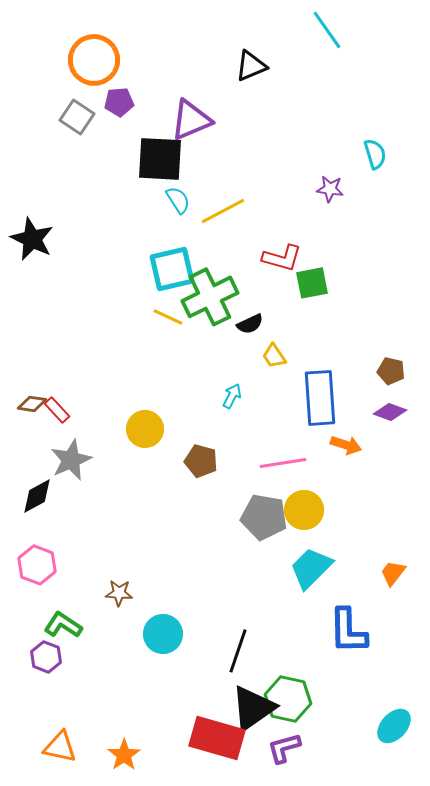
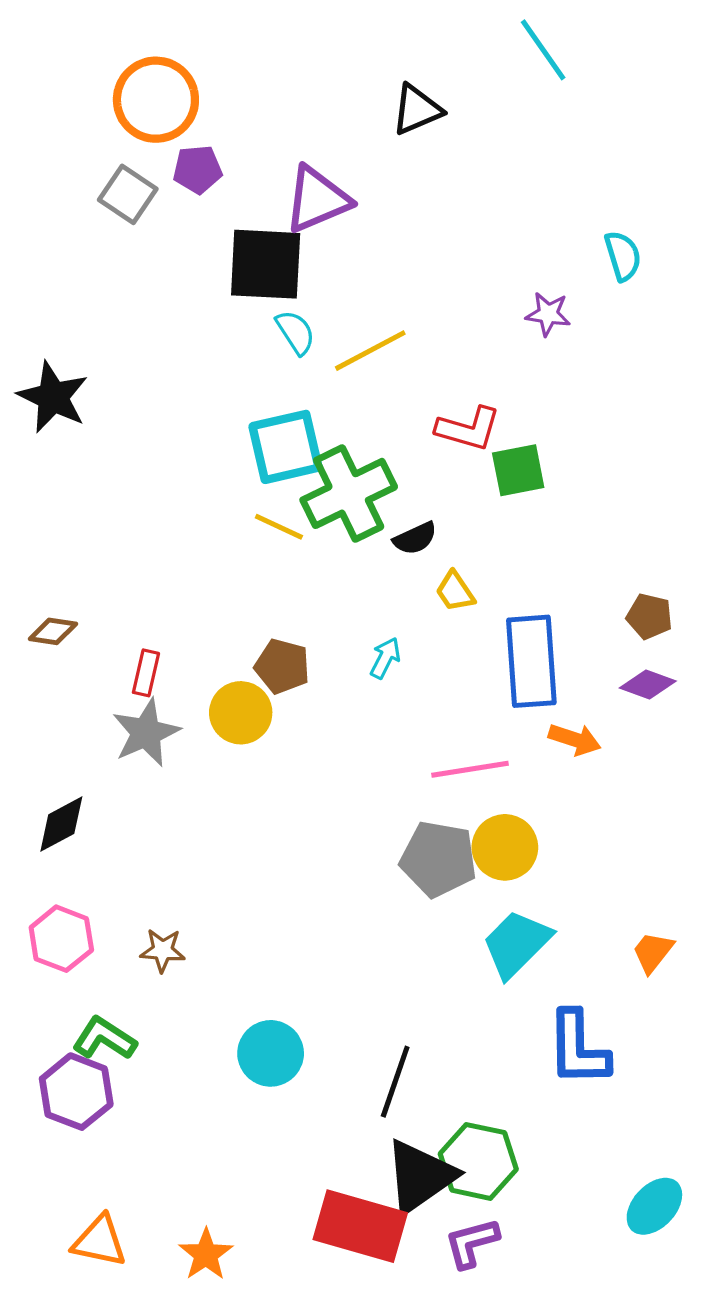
brown diamond: (32, 404) -> (53, 631), moved
red rectangle: (57, 410) -> (146, 673), moved, turned 56
gray star: (71, 460) -> (146, 733), moved
brown pentagon: (201, 461) -> (282, 666), moved
brown star: (119, 593) -> (163, 950), moved
purple hexagon: (46, 657) -> (76, 1092), size x1.4

